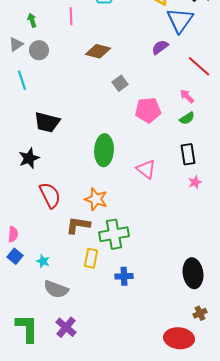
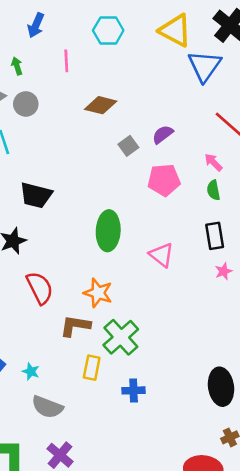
purple semicircle: (160, 47) -> (163, 134), moved
green semicircle: (187, 118) -> (213, 190), turned 112
green cross: (114, 234) -> (121, 337), turned -32

